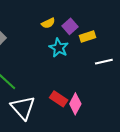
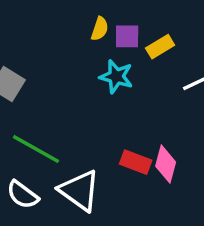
yellow semicircle: (48, 23) -> (100, 29), moved, turned -32
purple square: (70, 26) -> (127, 36), turned -35

